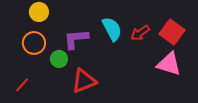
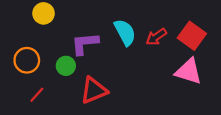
orange circle: (34, 43) -> (27, 60), moved
red line: (22, 85) -> (37, 95), moved

